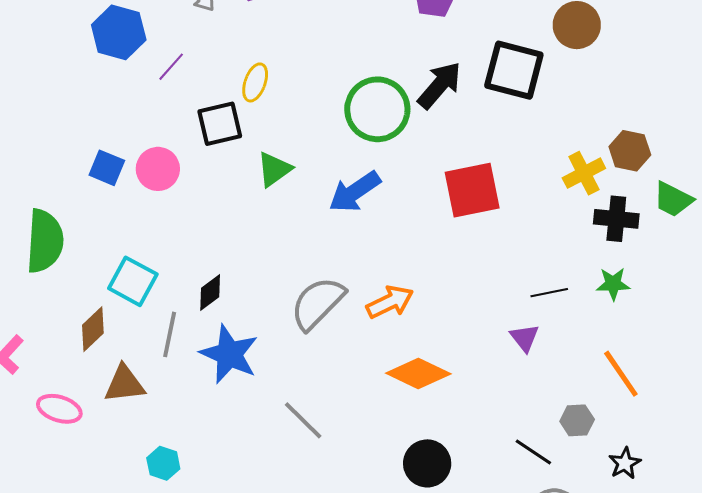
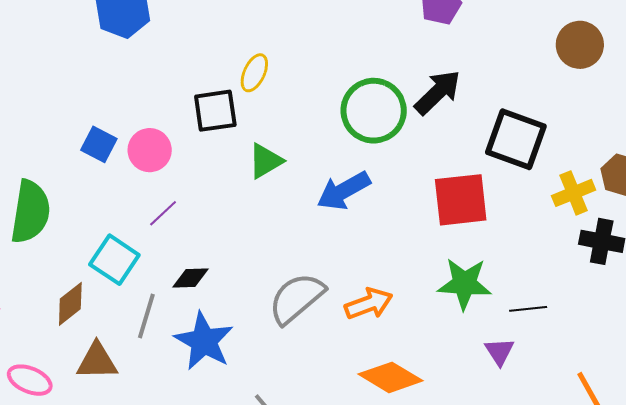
purple line: (171, 67) -> (163, 213), moved
black square: (514, 70) -> (516, 139), moved
green star: (613, 284) -> (464, 284), moved, size x1.6
black diamond: (210, 293) -> (190, 278), turned 30

